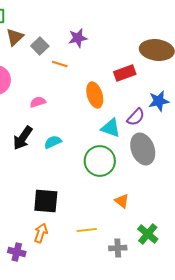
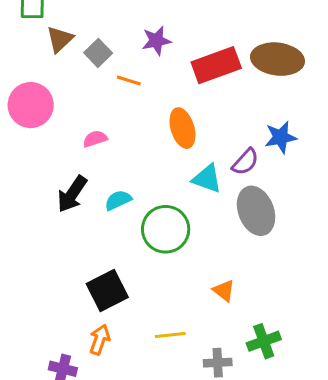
red rectangle: (125, 73) -> (216, 65), moved, size x1.4
green circle: (100, 161) -> (166, 229), moved
black square: (46, 201) -> (107, 291), turned -32
green cross: (148, 234) -> (264, 341), turned 30

